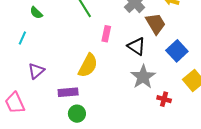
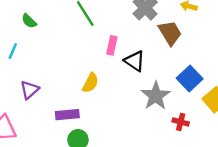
black triangle: (136, 46) -> (135, 61), moved
blue square: (177, 51) -> (190, 78), moved
yellow semicircle: (88, 65) -> (90, 83), size x0.7

